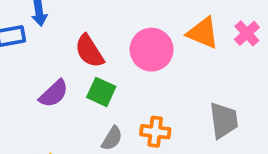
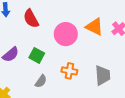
red semicircle: (89, 51) -> (31, 19), moved
orange cross: (155, 132) -> (69, 71), moved

